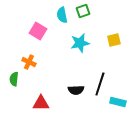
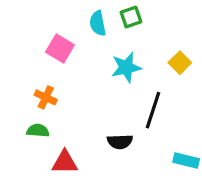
yellow square: (114, 40) -> (180, 63), turned -32
green semicircle: (14, 79) -> (38, 131), moved, turned 88
black line: (100, 84) -> (153, 110), moved

